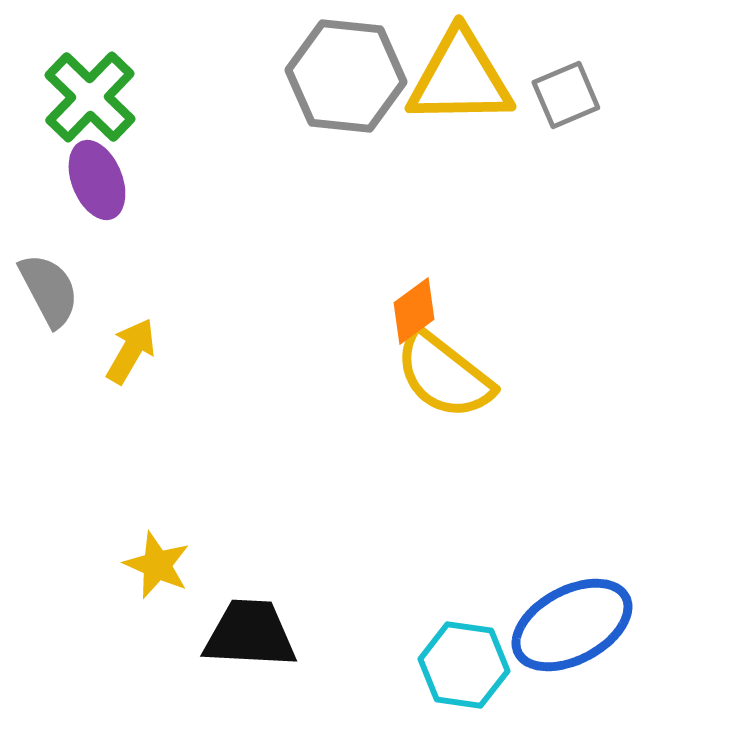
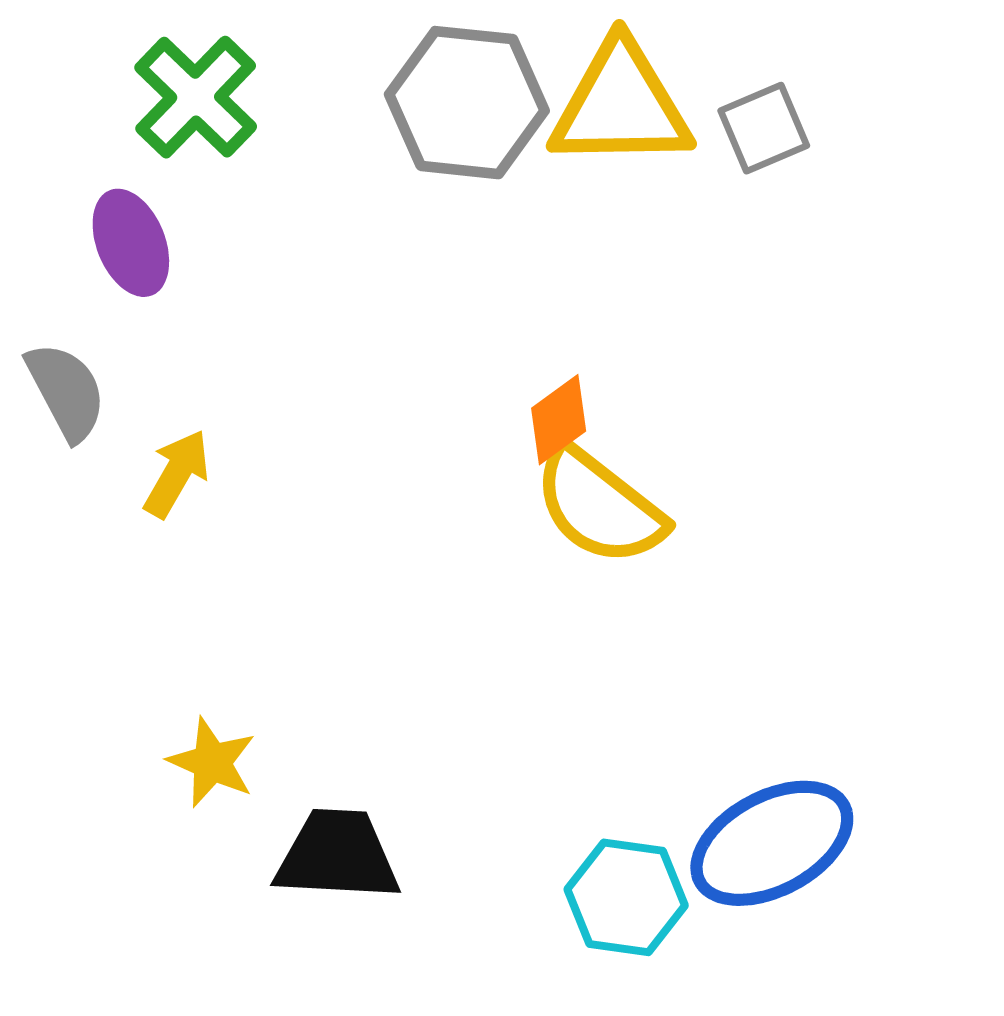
green cross: (90, 97) -> (196, 97), moved

